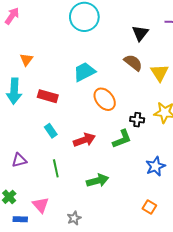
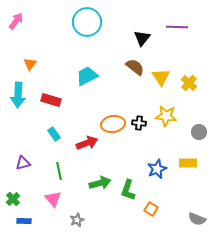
orange ellipse: (105, 99) -> (113, 124), moved, turned -60
green L-shape: (122, 139) -> (128, 190), moved, turned 130
pink triangle: (41, 205) -> (53, 199), moved

